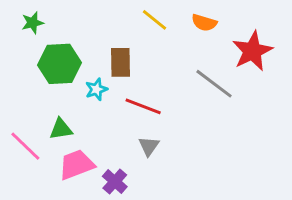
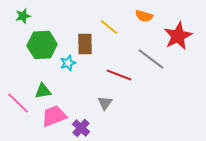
yellow line: (155, 20) -> (109, 27), moved
red line: (143, 106) -> (119, 75), moved

